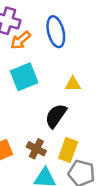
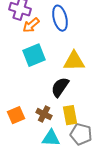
yellow triangle: (73, 84) -> (74, 61), size x1.6
yellow rectangle: (68, 150) -> (70, 115), turned -30

